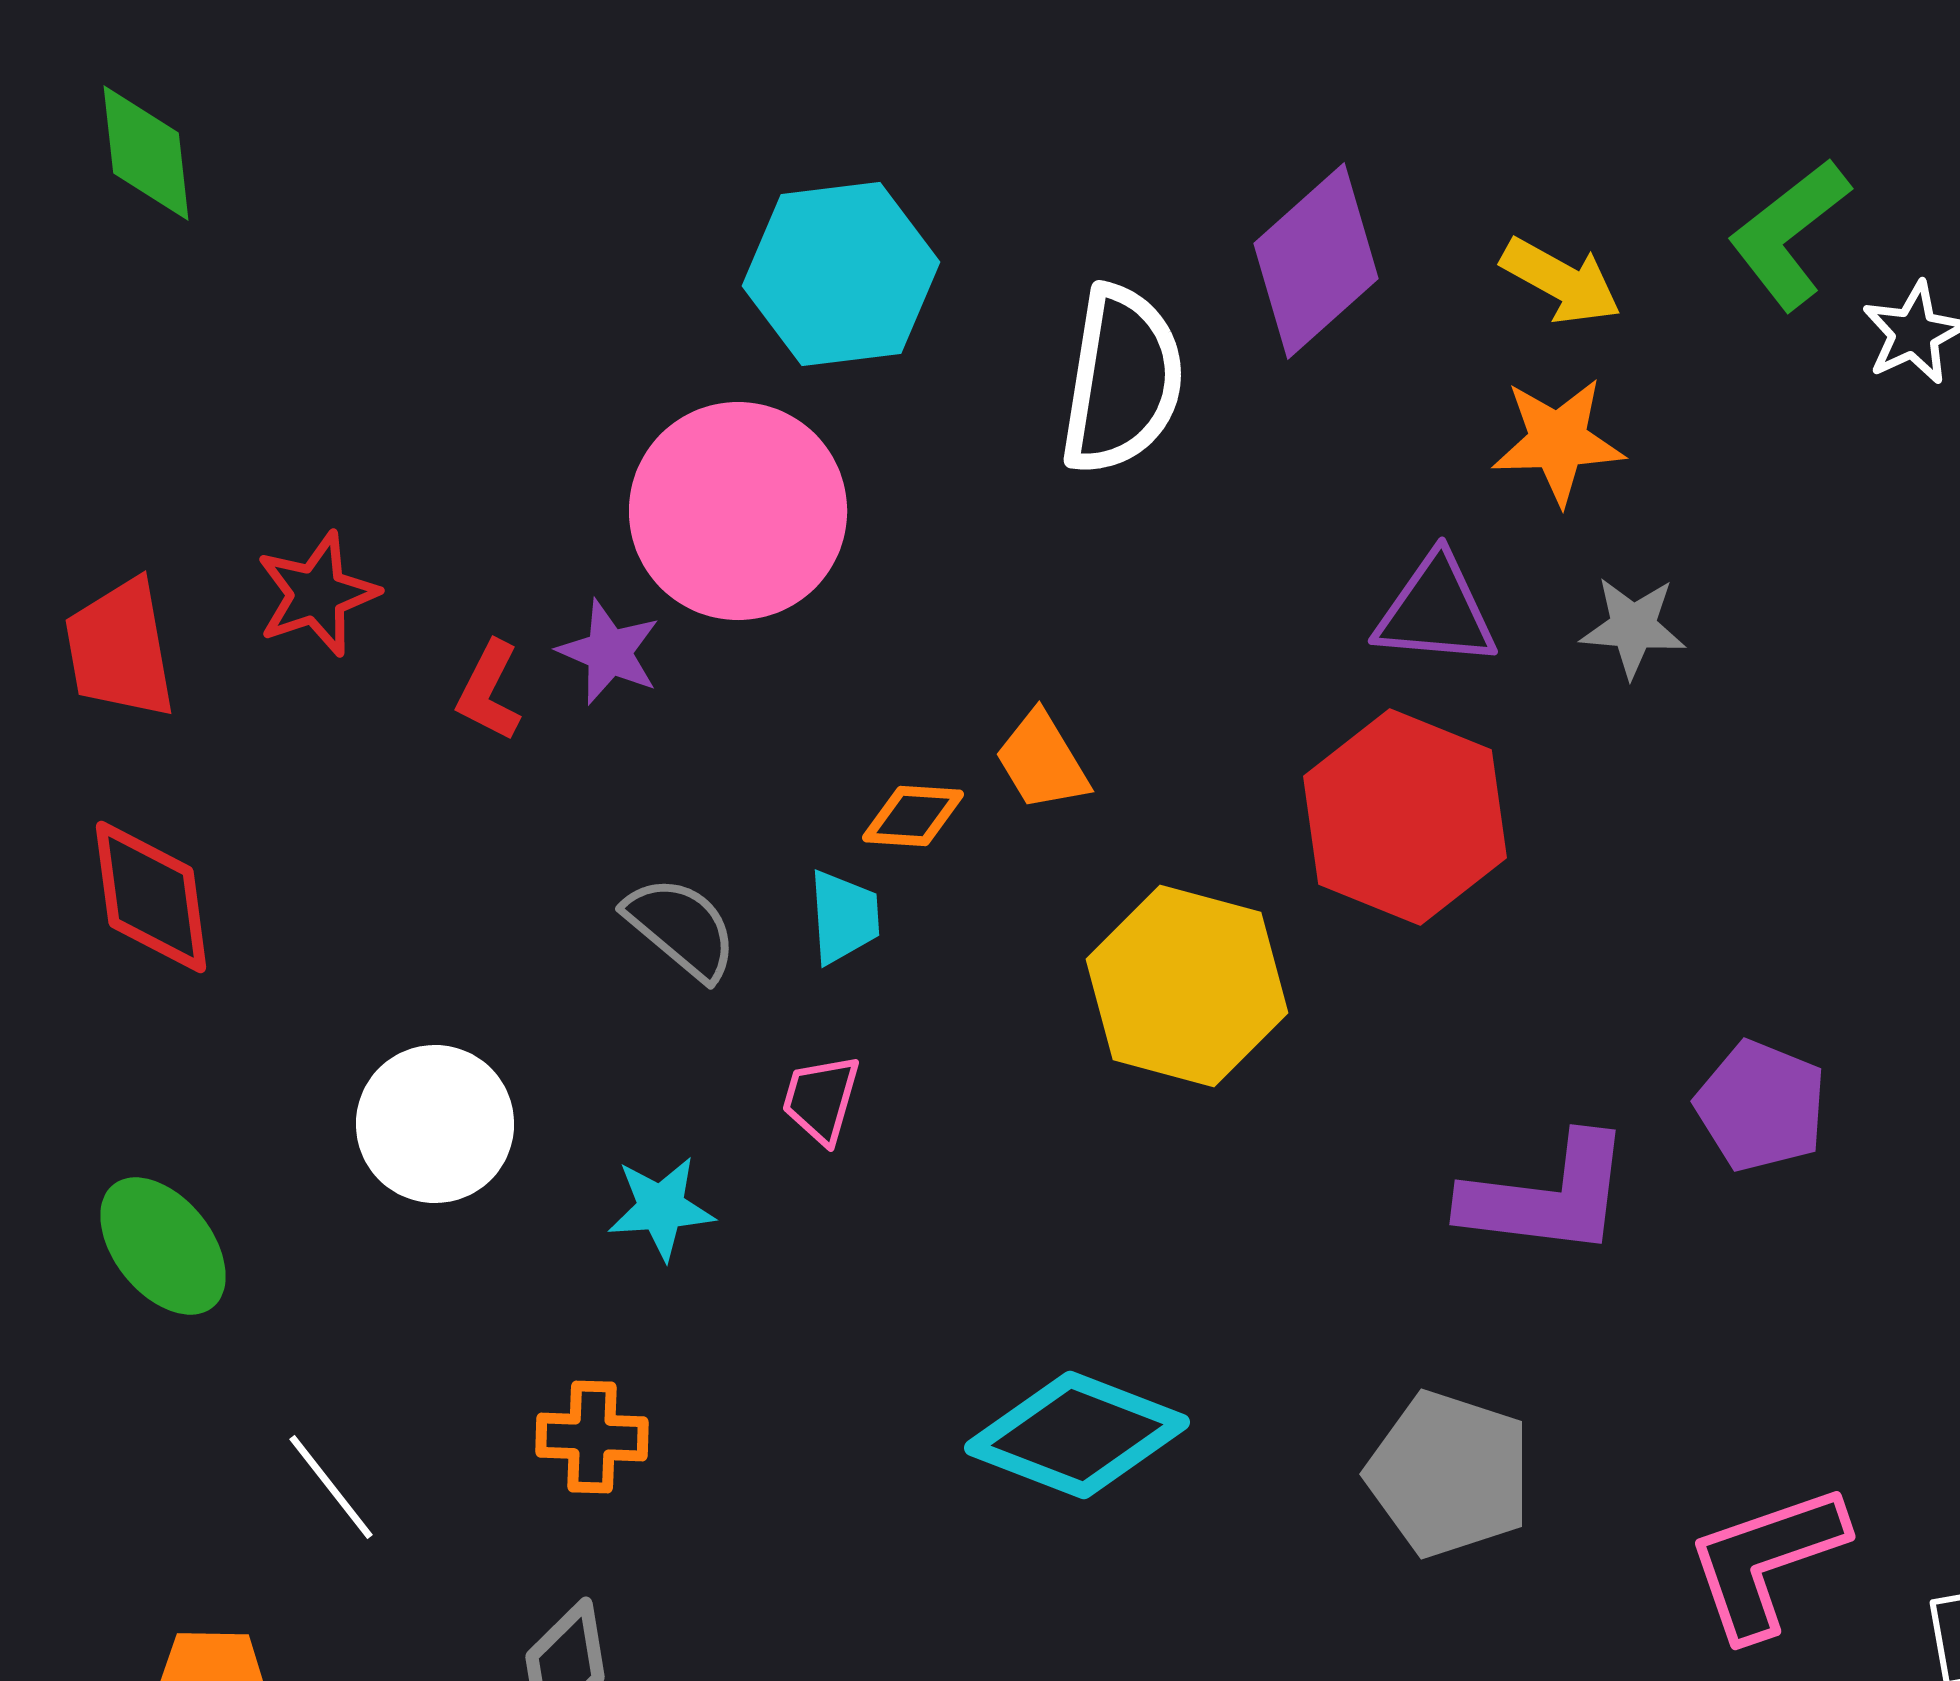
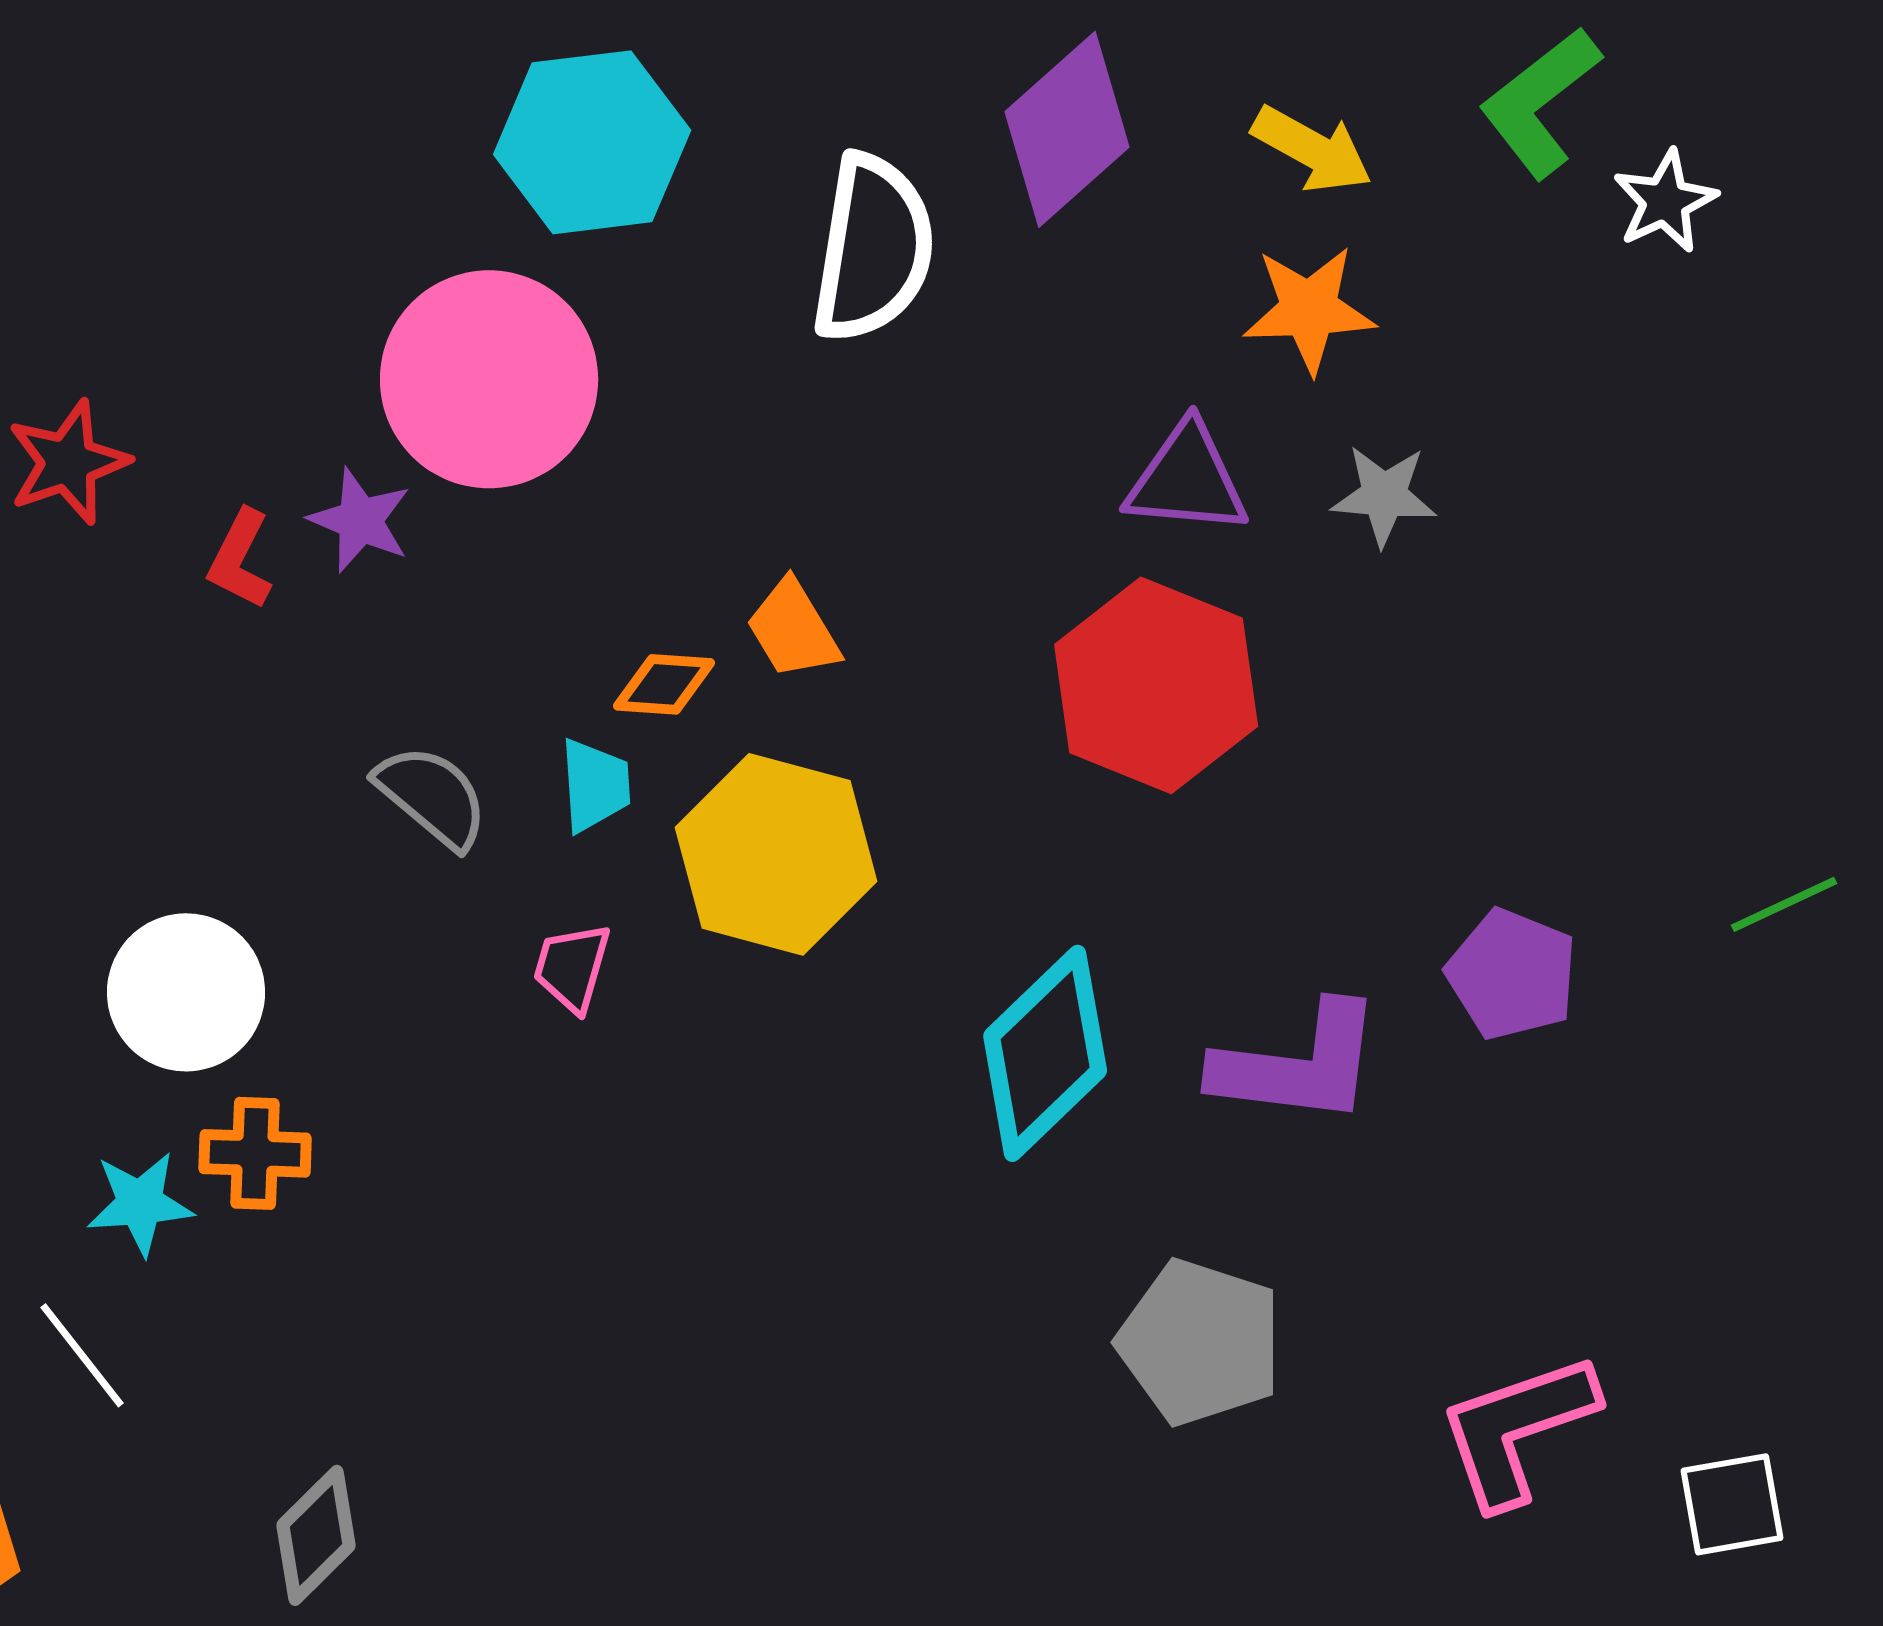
yellow hexagon: (1187, 986) -> (776, 854), moved
cyan star: (661, 1208) -> (140, 1203), moved
cyan diamond: (1077, 1435) -> (1045, 1053), moved, turned -65
orange cross: (592, 1437) -> (255, 1153), moved

